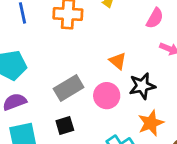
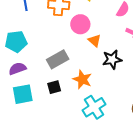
pink circle: (107, 96) -> (80, 24), moved
orange star: (151, 123) -> (82, 79), moved, turned -30

